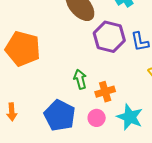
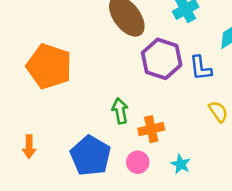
cyan star: (130, 117) -> (181, 164), size x0.6

